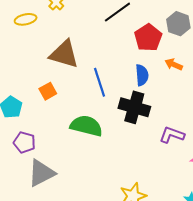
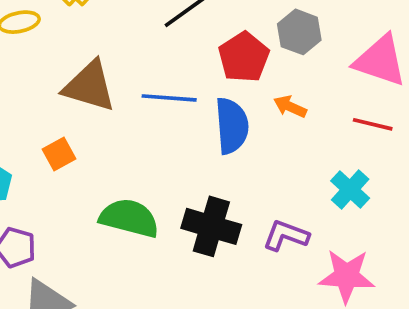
blue semicircle: (142, 75) -> (232, 126), size x1.4
blue line: (100, 82) -> (169, 98), moved, turned -68
black cross: (134, 107) -> (211, 226), moved

